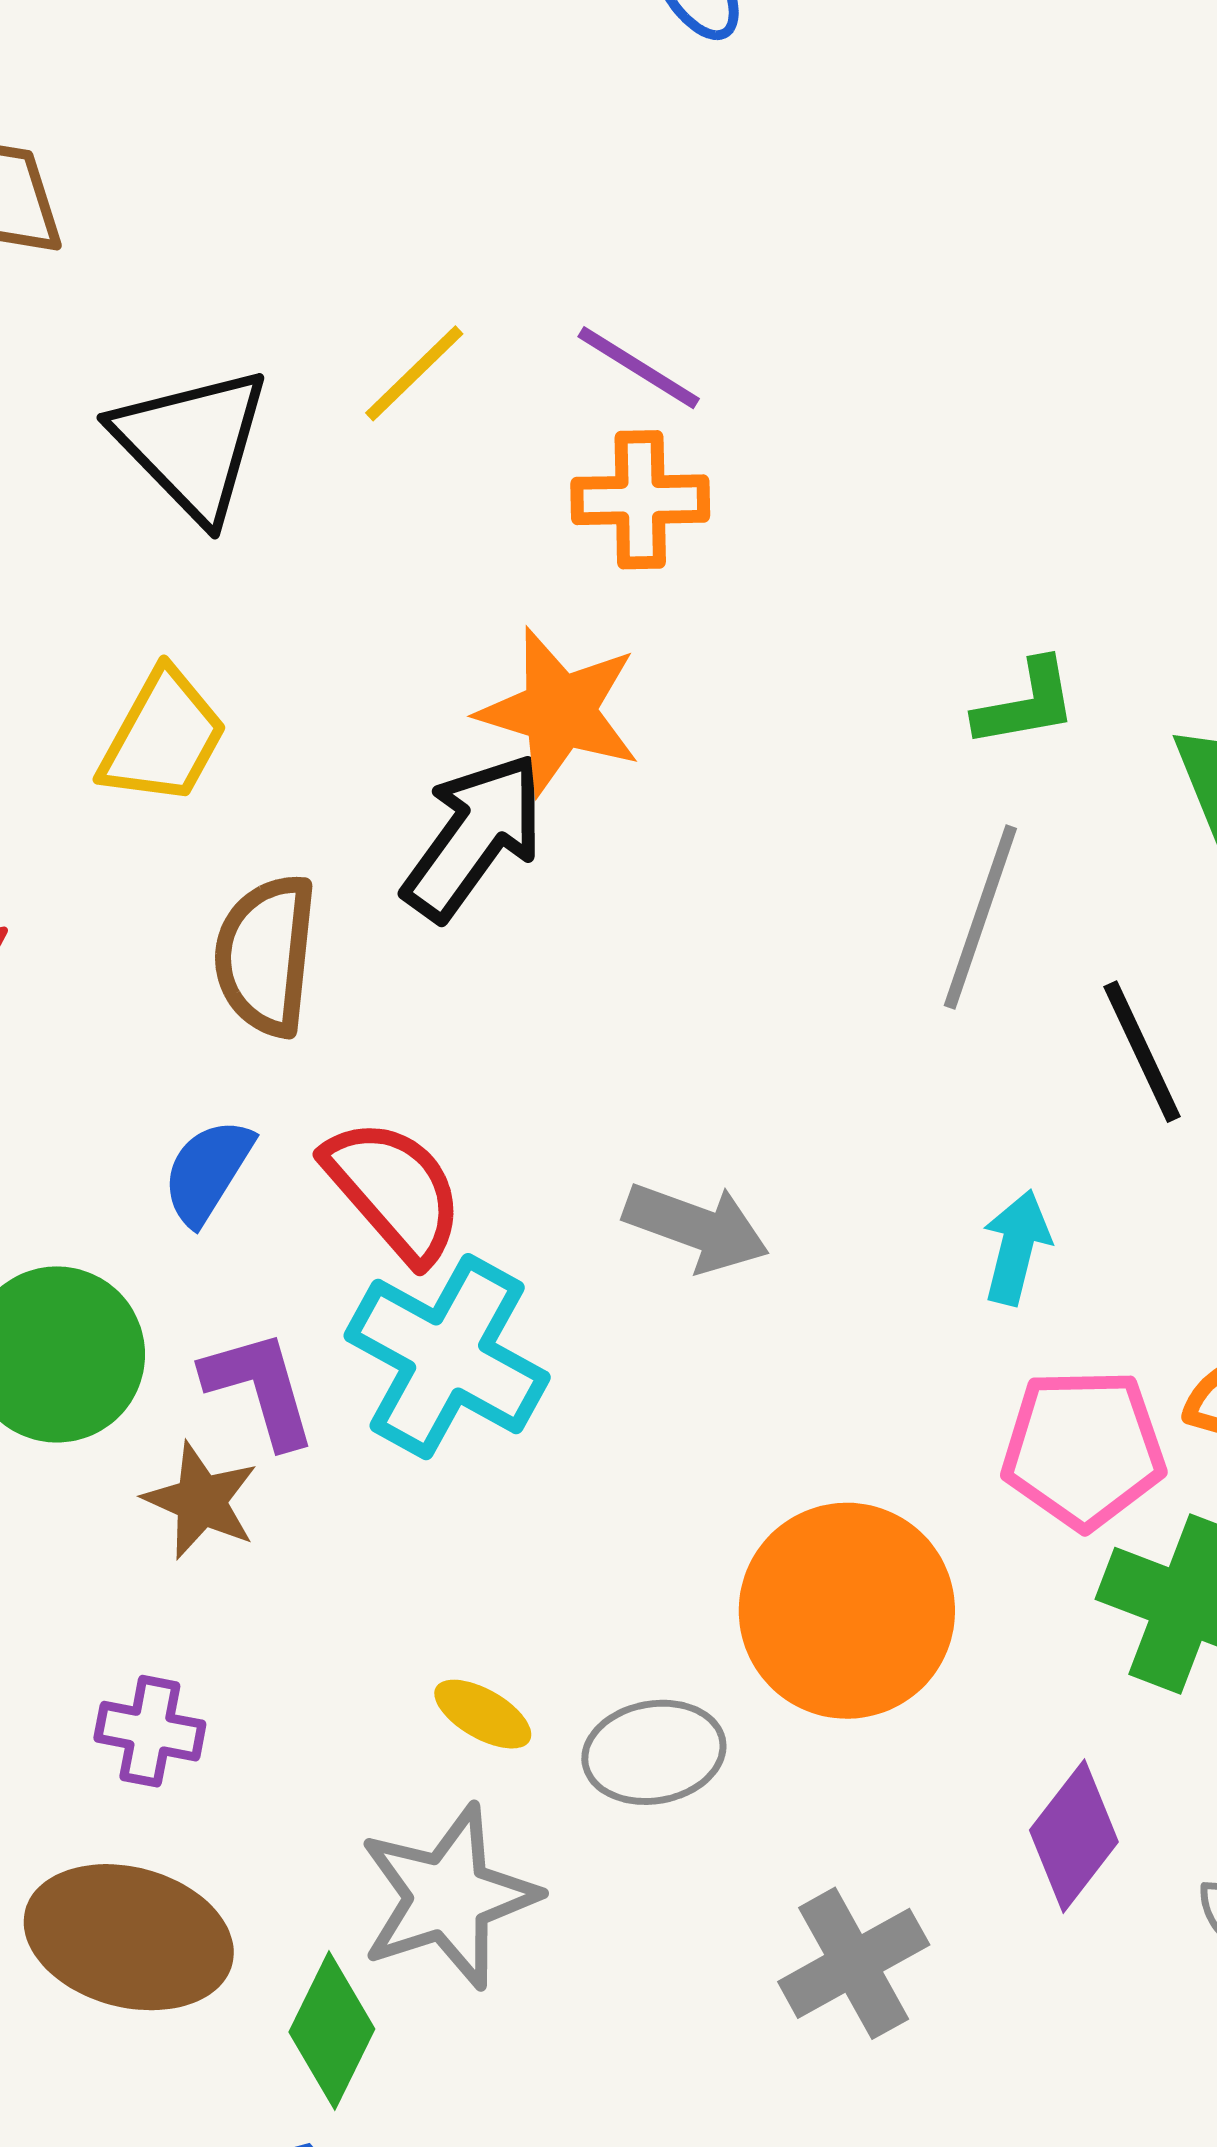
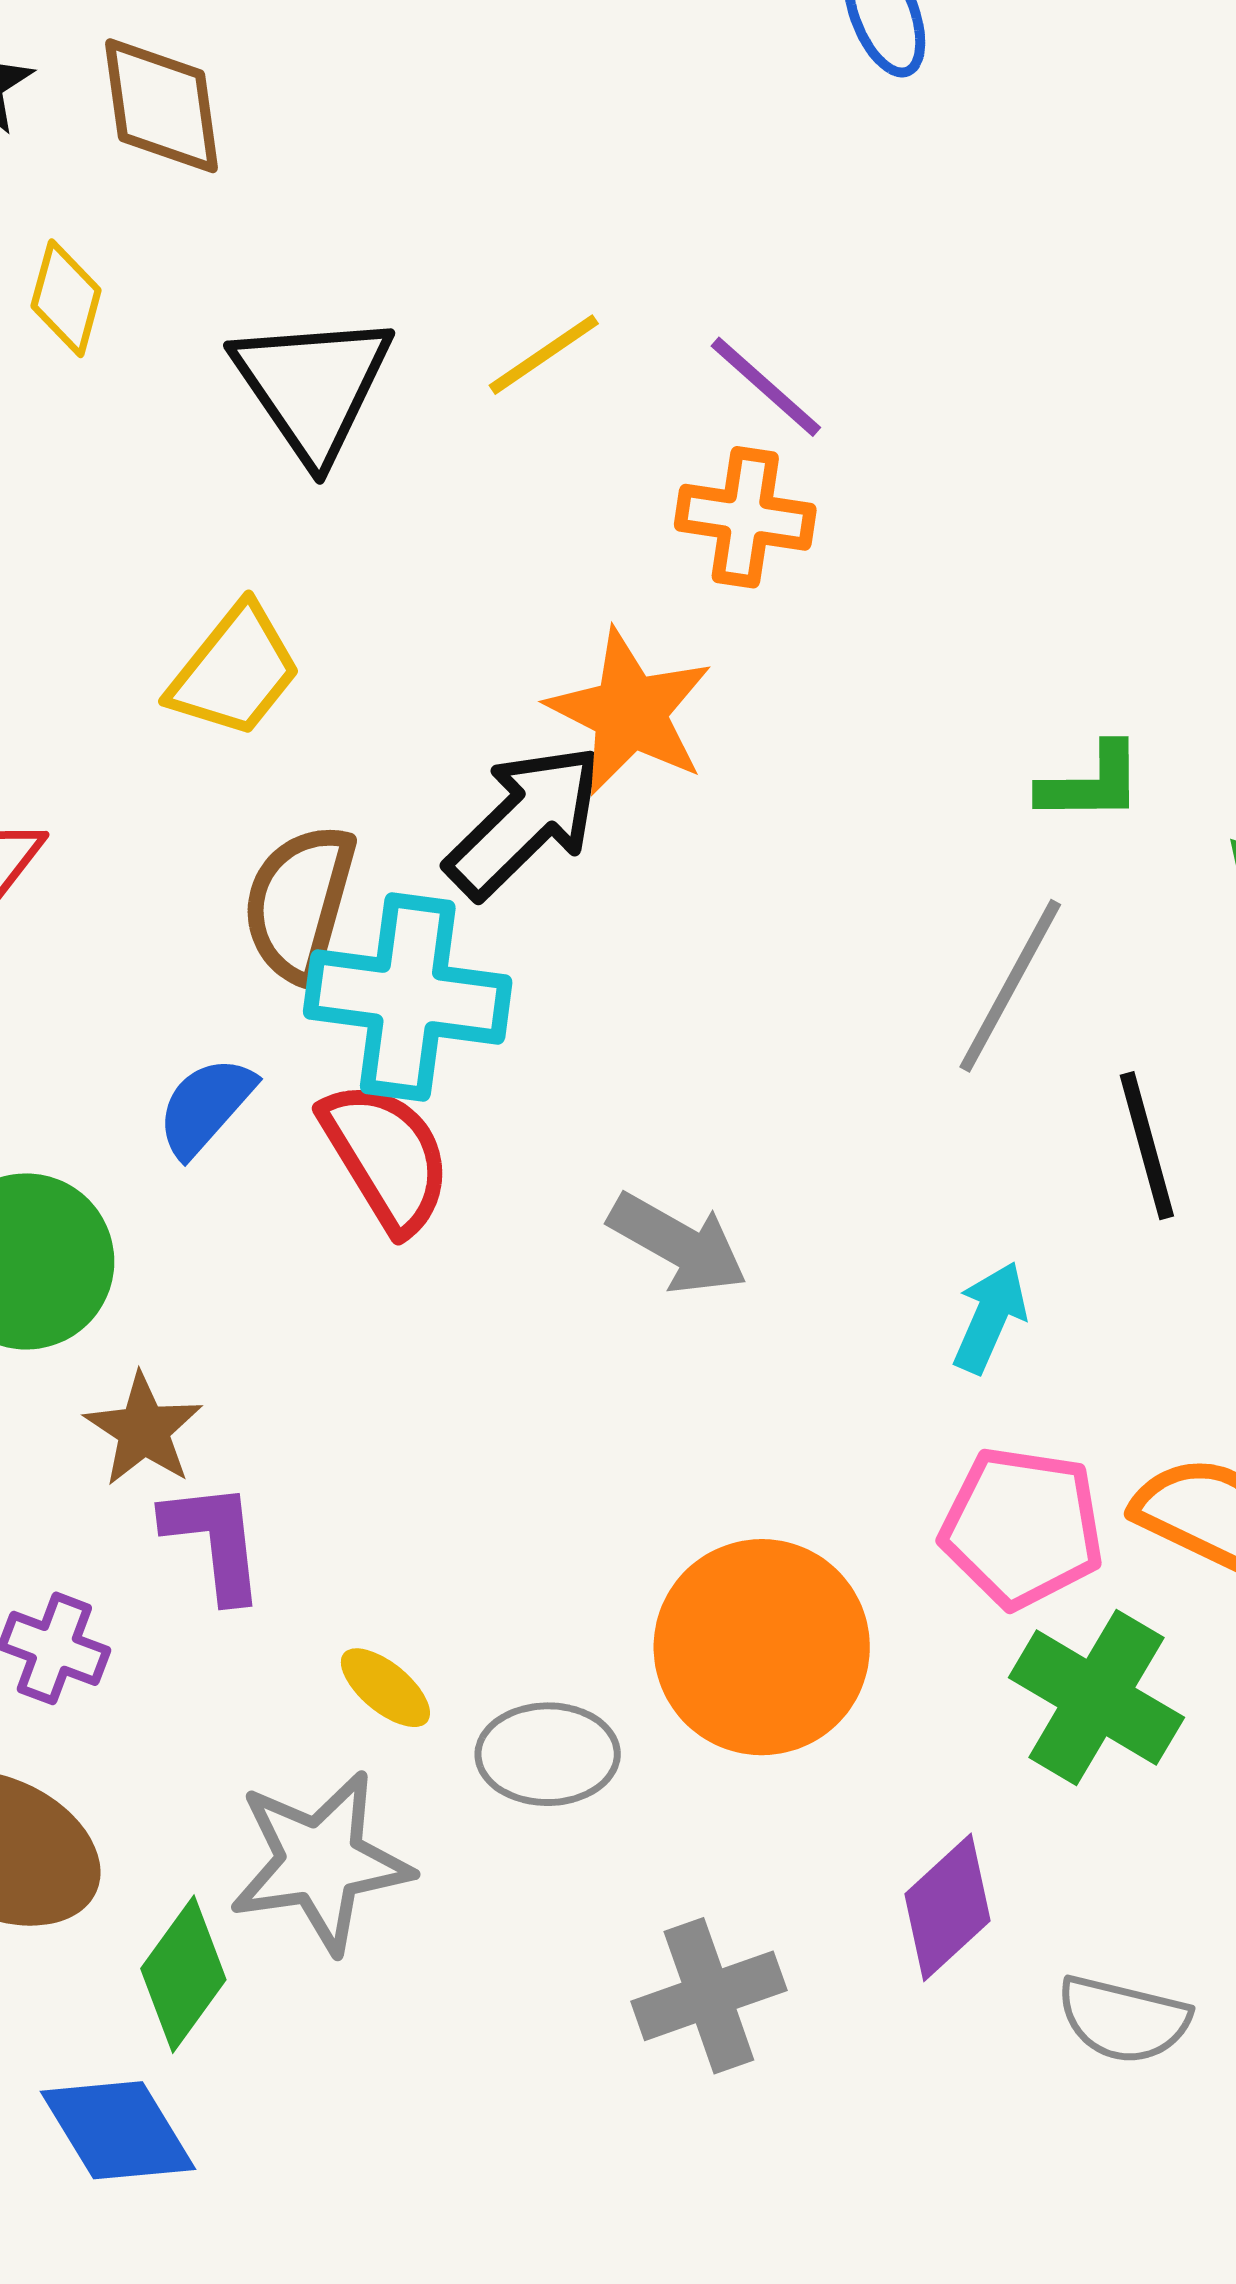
cyan cross: (447, 1357) -> (408, 997), moved, turned -31
purple L-shape: (260, 1388) -> (214, 1541), moved

